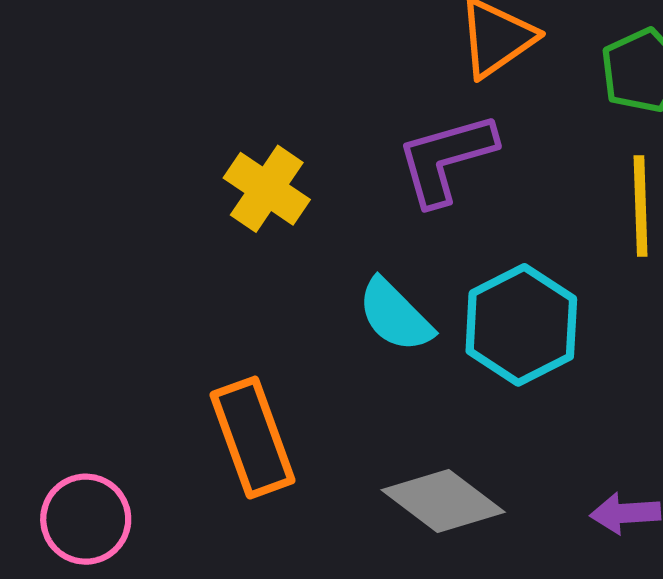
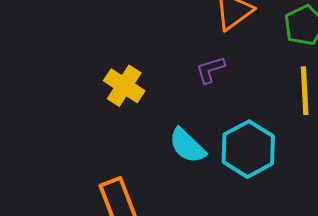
purple L-shape: (446, 159) -> (210, 70), size x0.6

